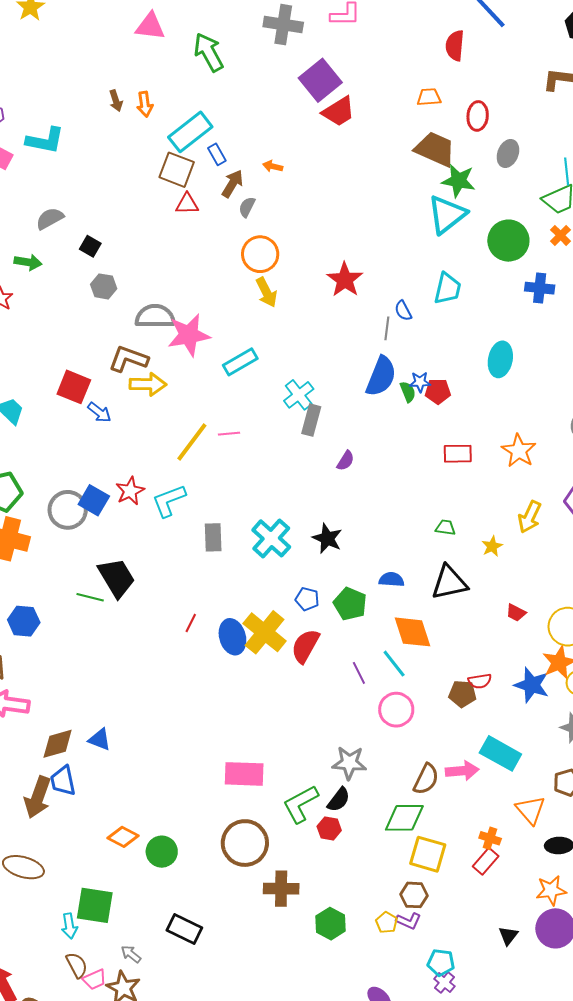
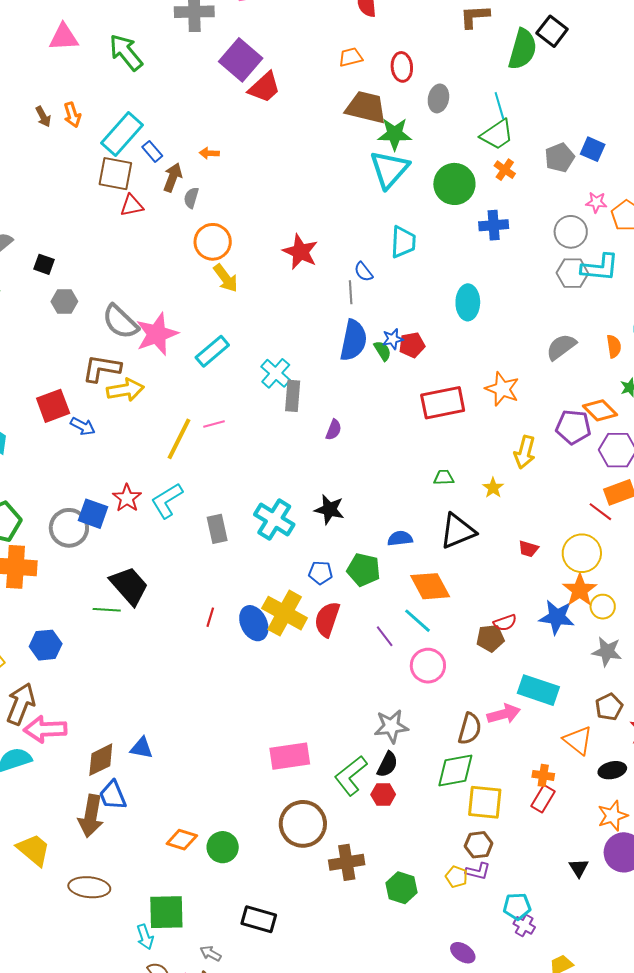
gray semicircle: (155, 316) -> (120, 322), turned -126
red square: (74, 387) -> (53, 406), turned -32
red rectangle: (458, 454) -> (443, 403), size x1.5

